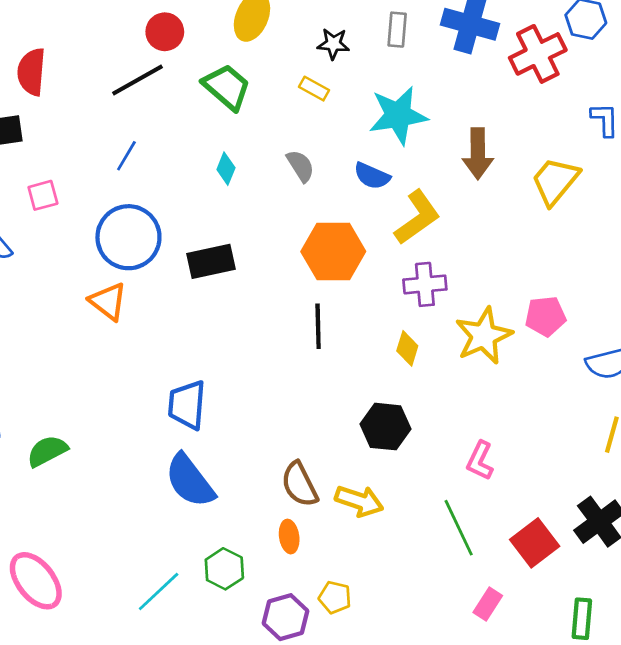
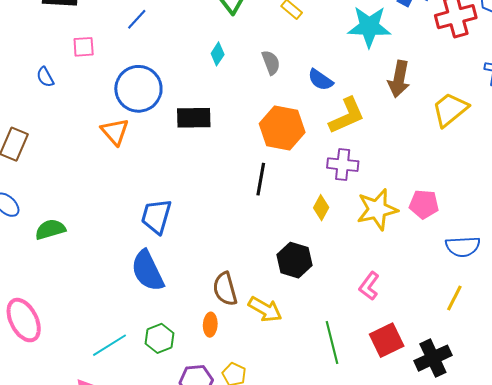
cyan star: (398, 115) -> (369, 27), moved
blue line: (126, 156) -> (137, 19), moved
pink L-shape: (480, 461) -> (369, 286), moved
red square: (535, 543) -> (387, 340), moved

